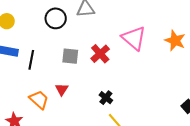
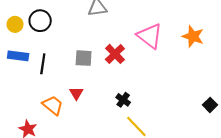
black circle: (56, 18) -> (40, 21), moved

